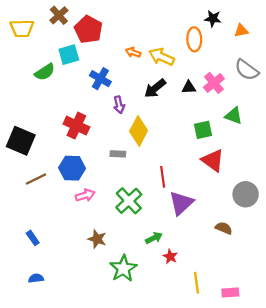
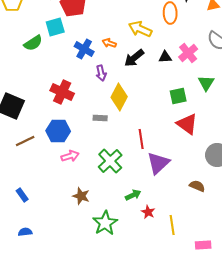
orange arrow: (133, 52) -> (109, 43), moved
green triangle: (234, 116) -> (206, 83), turned 42
yellow line: (196, 283) -> (172, 225), moved

